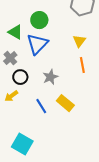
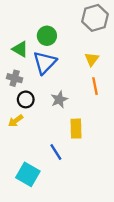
gray cross: (10, 58) -> (15, 78), turned -32
yellow rectangle: (65, 103) -> (76, 129), turned 48
blue line: (41, 106) -> (56, 152), moved

